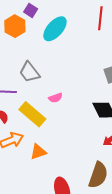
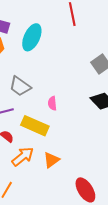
pink semicircle: (55, 98) -> (52, 103), turned 120

